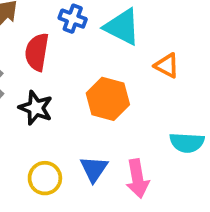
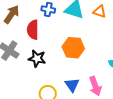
orange triangle: (167, 66) -> (100, 12), moved

